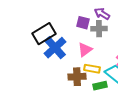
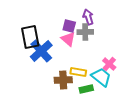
purple arrow: (102, 14) -> (88, 17), turned 42
black rectangle: (44, 34) -> (30, 37), turned -70
pink triangle: (85, 50) -> (68, 39), moved, turned -42

